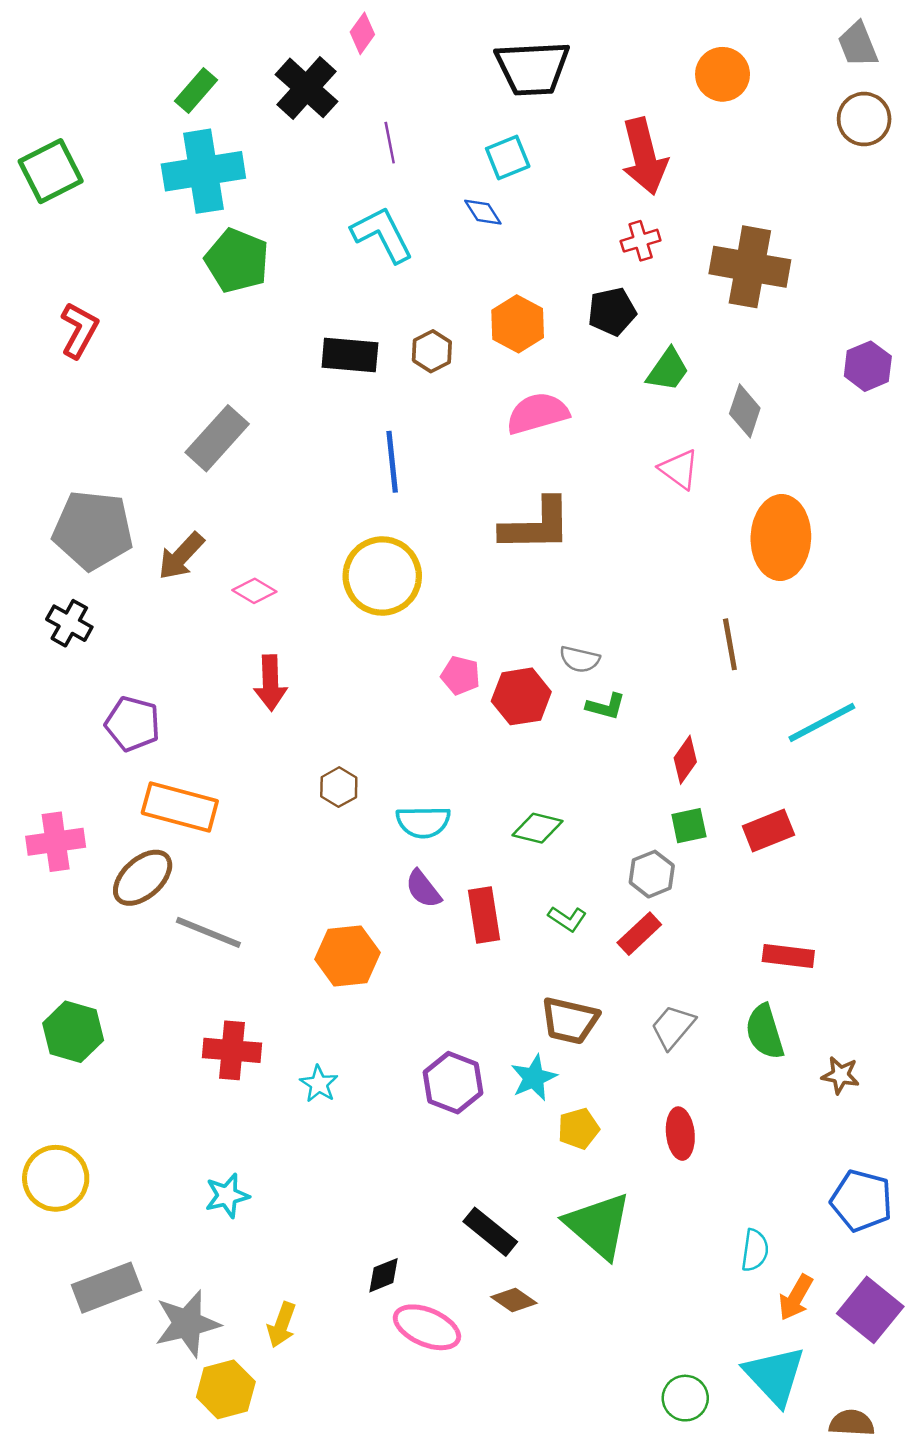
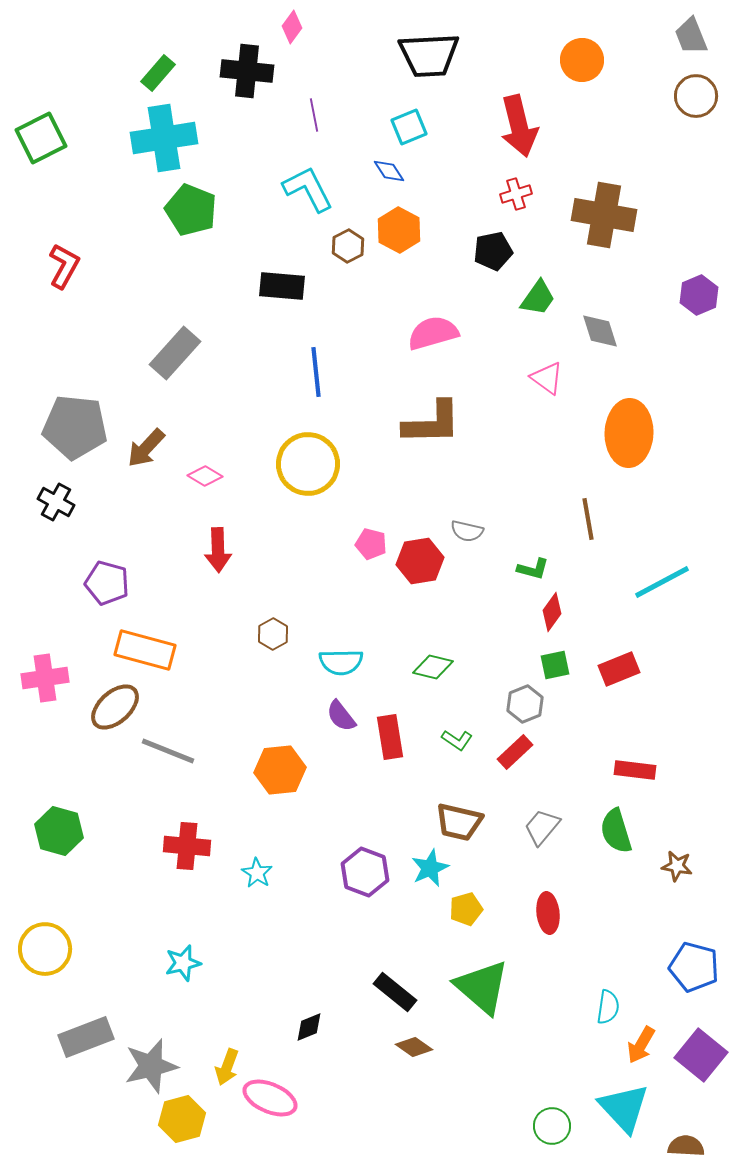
black cross: (307, 88) -> (247, 71), turned -36
orange hexagon: (518, 324) -> (399, 230), moved
brown hexagon: (432, 351) -> (348, 246), moved
gray diamond: (745, 411) -> (600, 331), turned -36
green L-shape: (606, 706) -> (533, 569), moved
pink ellipse: (427, 1327) -> (270, 1098), moved

